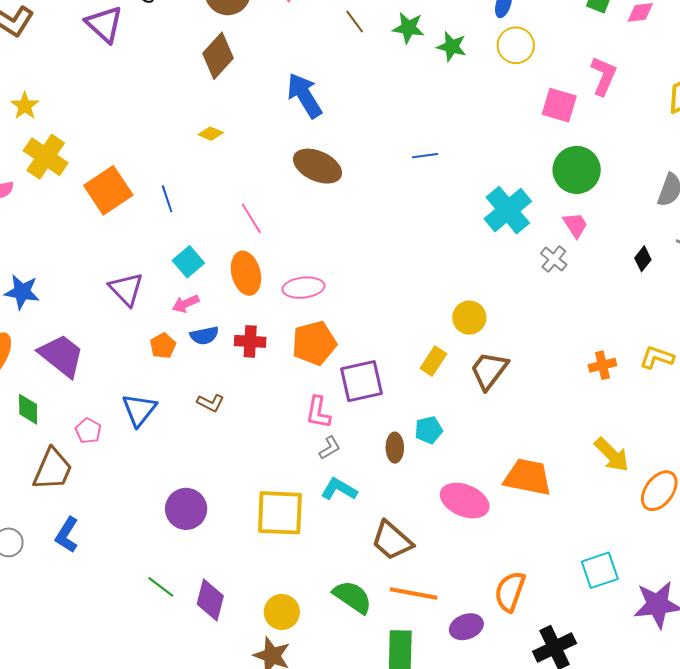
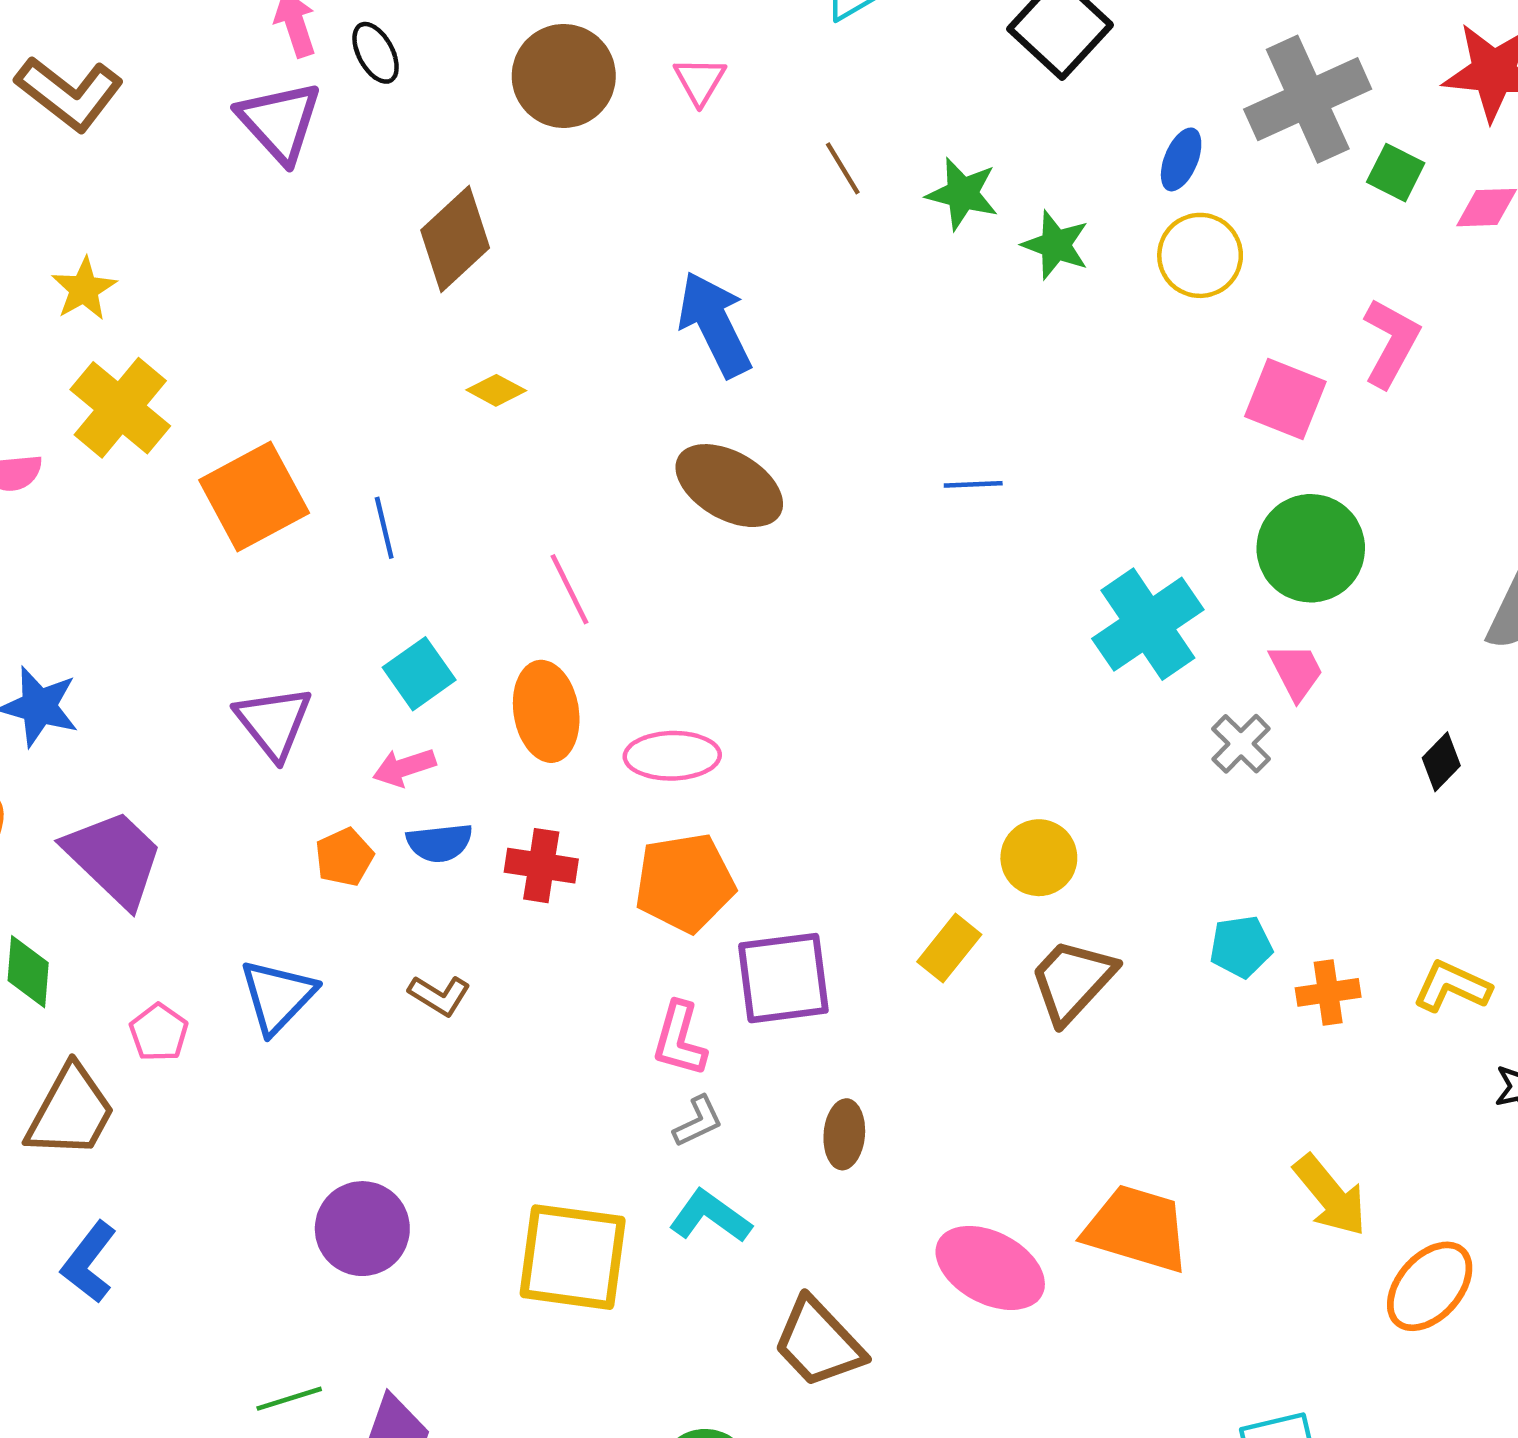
brown diamond: (218, 56) -> (455, 239), moved
cyan pentagon: (429, 430) -> (1241, 947), moved
green line: (161, 587) -> (289, 1399), turned -60

